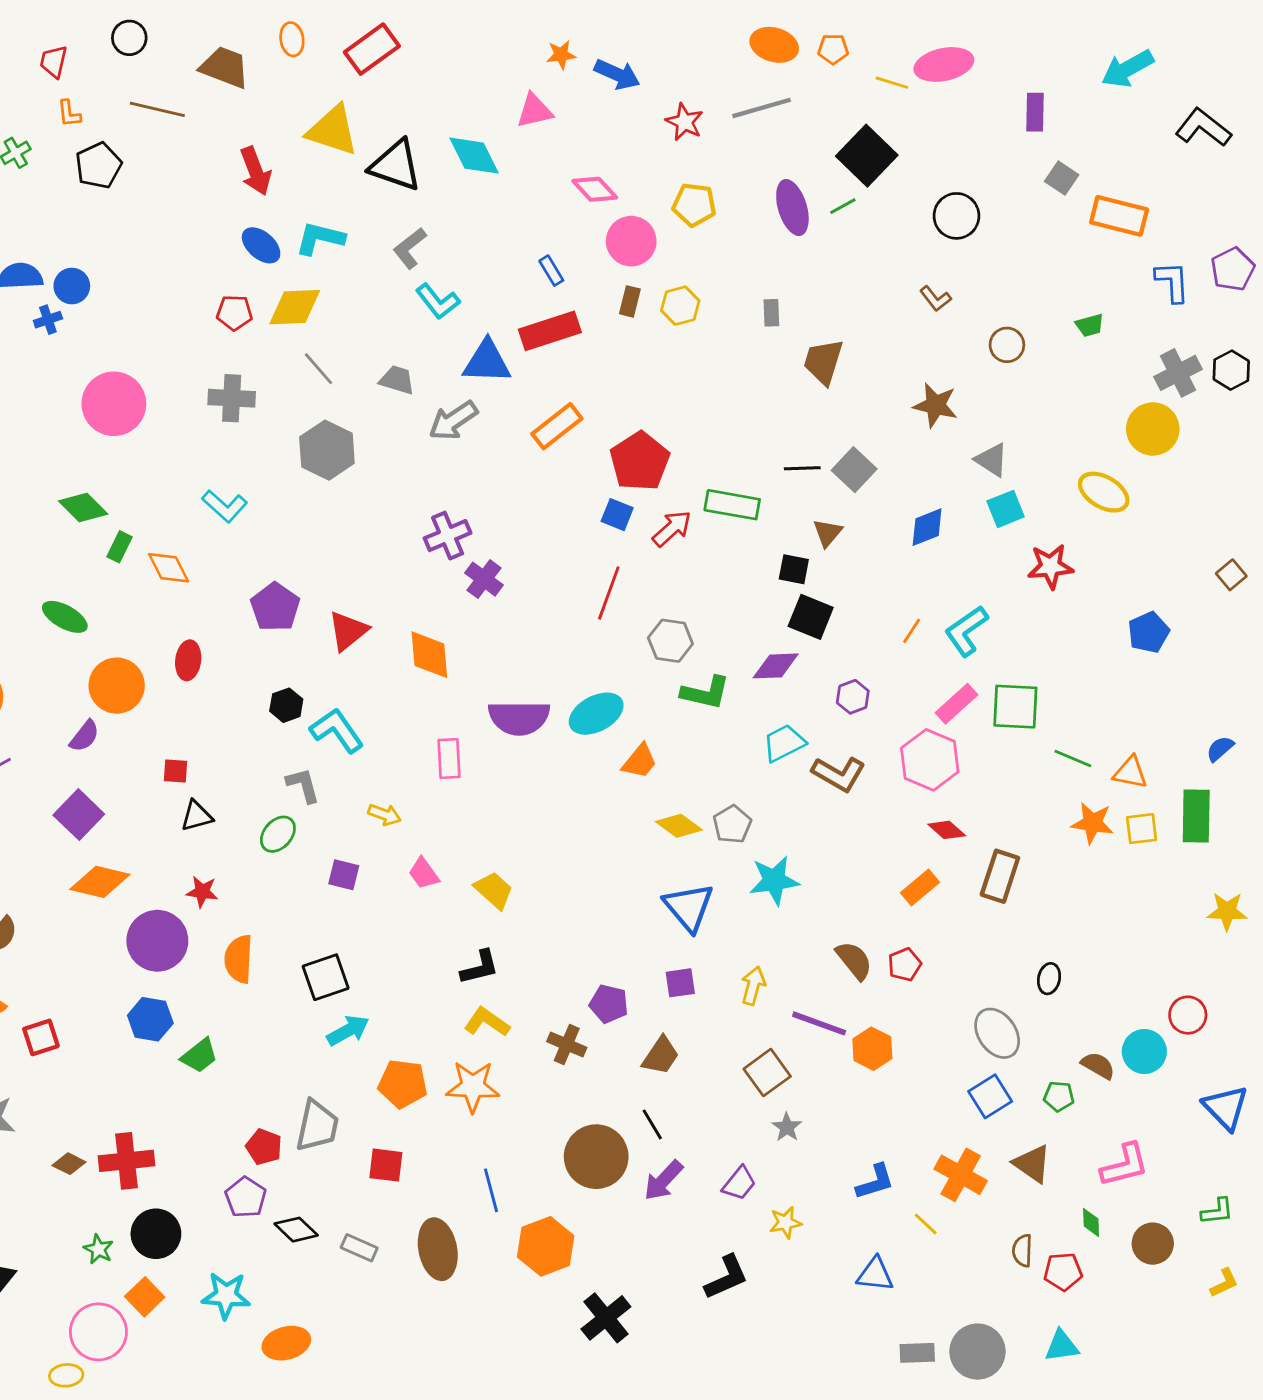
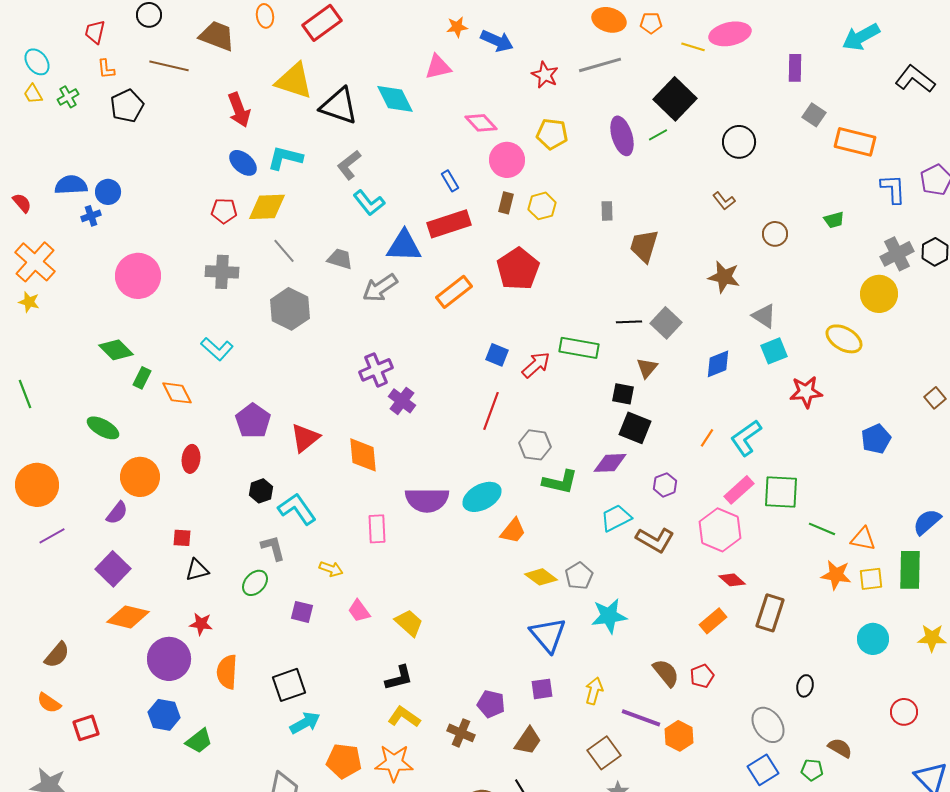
red pentagon: (640, 461) -> (518, 269), moved
blue semicircle: (1220, 749) -> (927, 522), size x1.4
cyan circle: (1144, 1051) -> (873, 639), moved

